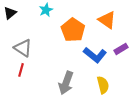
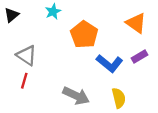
orange triangle: (107, 20) -> (136, 23), moved
gray arrow: (66, 83) -> (76, 96), turned -85

